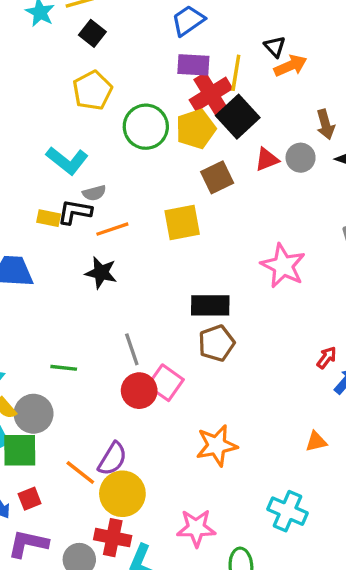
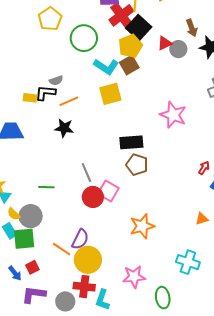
yellow pentagon: (196, 129) -> (130, 46), moved
red triangle: (267, 159) -> (165, 43), moved
cyan L-shape: (67, 160) -> (106, 67), moved
brown pentagon: (216, 343) -> (137, 165), turned -30

